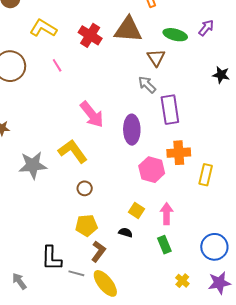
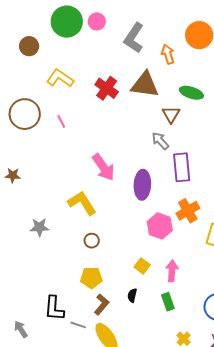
pink line: (57, 65) -> (61, 121), moved
orange cross: (179, 153) -> (188, 211), turned -30
gray star: (33, 165) -> (39, 227), moved, size x0.7
black semicircle: (125, 233) -> (132, 295), moved, turned -96

